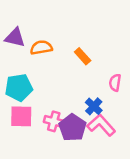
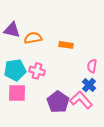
orange rectangle: (83, 56) -> (66, 45), turned -40
blue cross: (94, 106) -> (89, 85), moved
pink cross: (54, 121) -> (37, 71), moved

